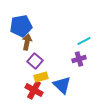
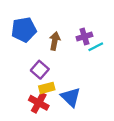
brown arrow: (27, 42) -> (55, 41), moved
purple cross: (79, 59) -> (84, 37), moved

